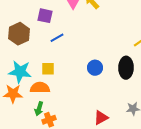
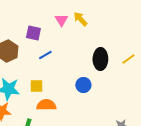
black ellipse: (126, 68) -> (100, 59), moved
orange semicircle: (40, 88) -> (46, 105), moved

